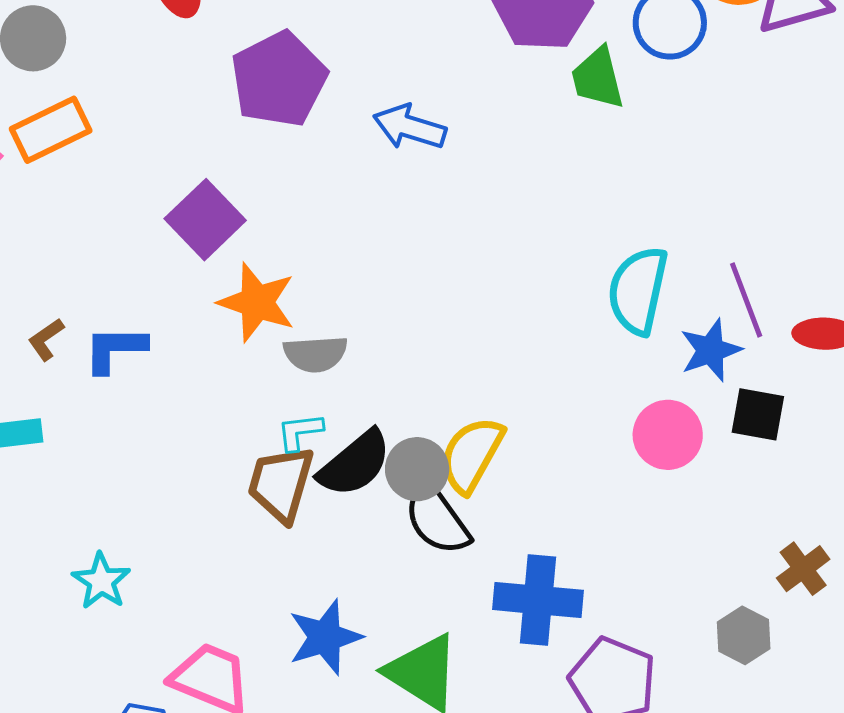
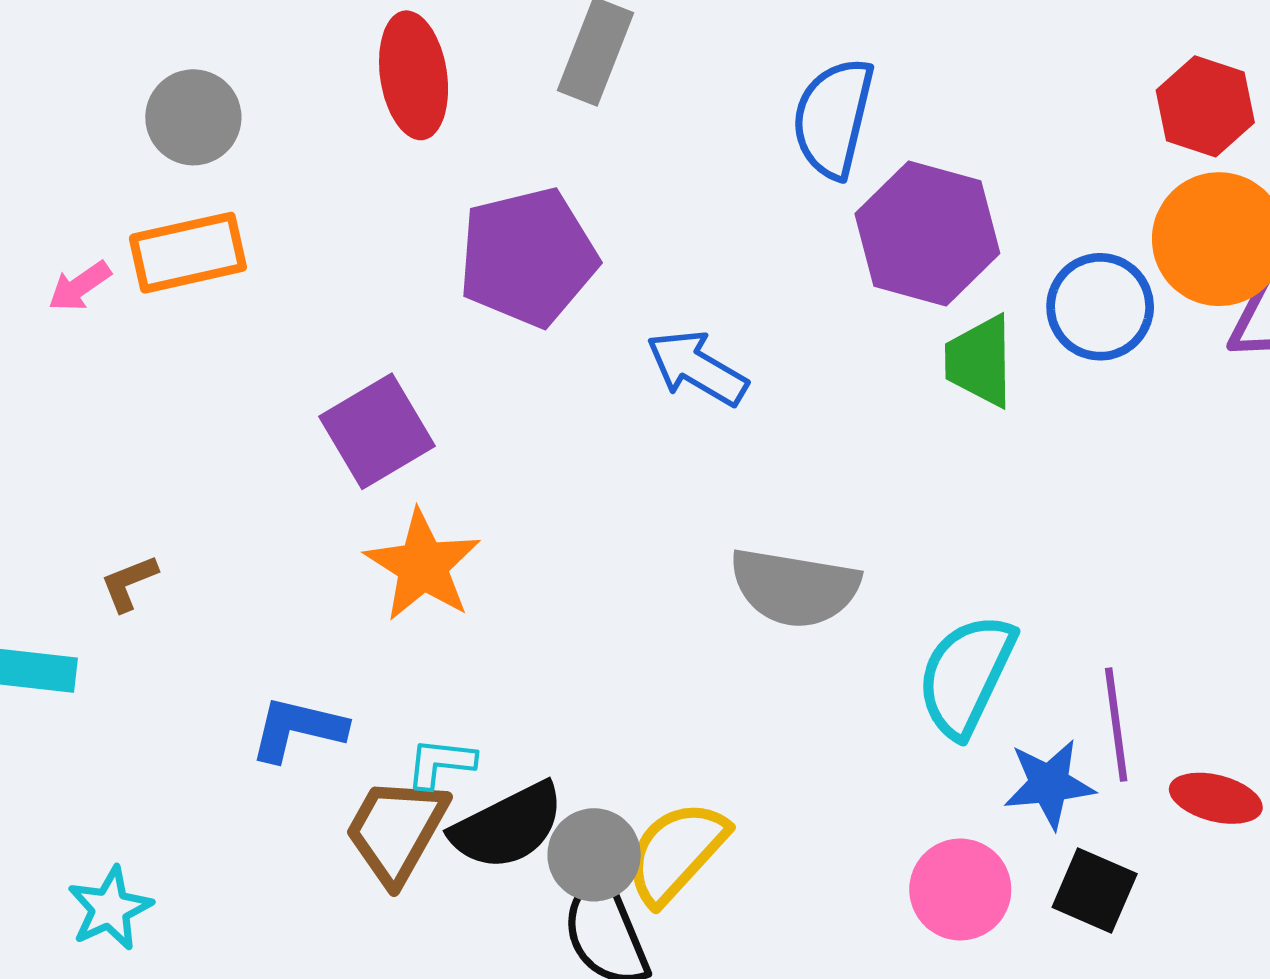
brown L-shape: (46, 339) -> (129, 583), moved
blue L-shape: (115, 349) -> (298, 729), moved
gray semicircle: (315, 354) -> (795, 588), moved, size x1.4

